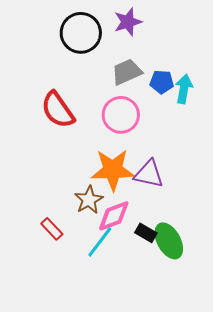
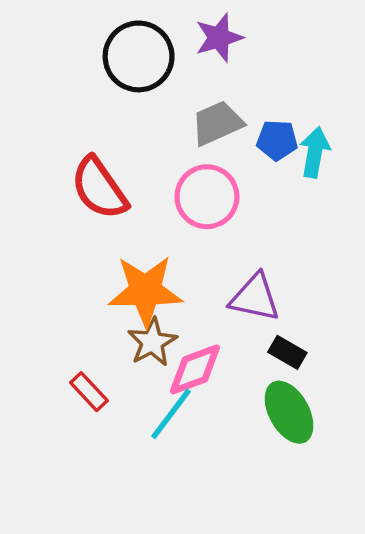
orange star: (113, 170) -> (145, 291), moved
black rectangle: (146, 233) -> (287, 352), moved

